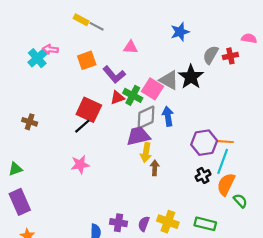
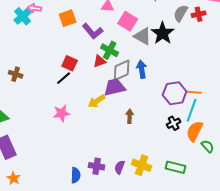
pink square: (152, 89) -> (128, 21), moved
red triangle: (117, 98) -> (100, 61), moved
red square: (89, 110) -> (70, 63), size x0.7
yellow arrow: (146, 152) -> (97, 101), moved, turned 48

